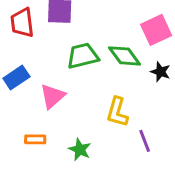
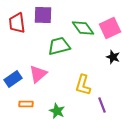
green diamond: (124, 56) -> (83, 28), moved
blue rectangle: (16, 77) -> (13, 79), moved

